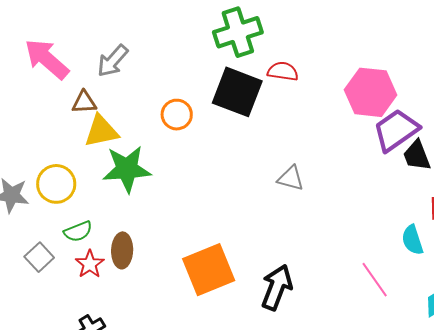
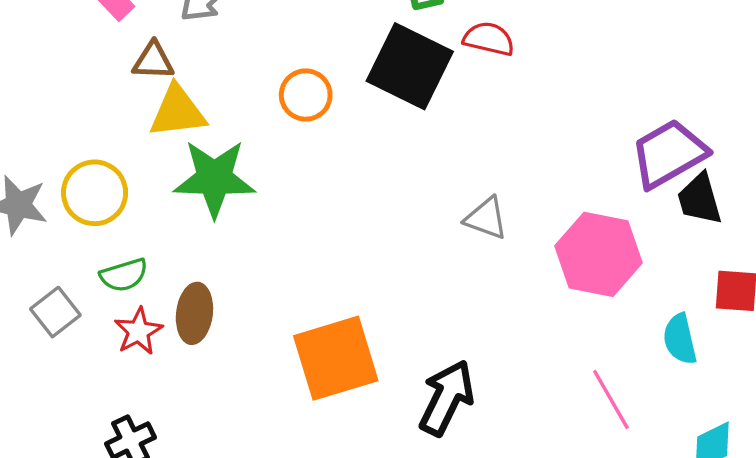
pink hexagon: (371, 92) -> (599, 254), moved

